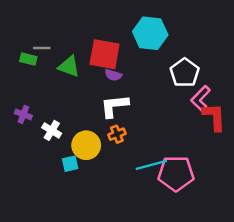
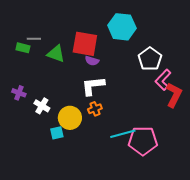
red L-shape: (214, 117) -> (174, 95), turned 30

